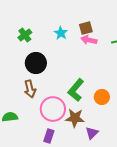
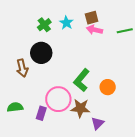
green cross: (25, 35) -> (44, 25), moved
brown arrow: (30, 89) -> (22, 68), moved
purple rectangle: (49, 136) -> (41, 113), moved

